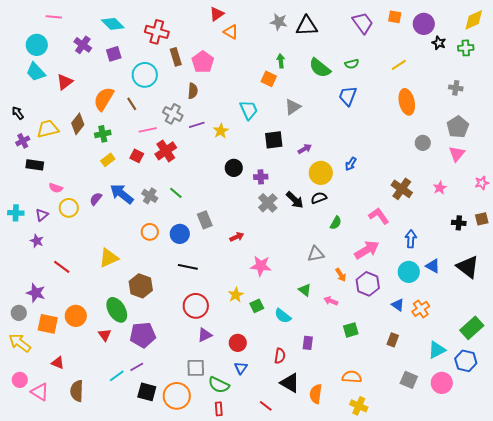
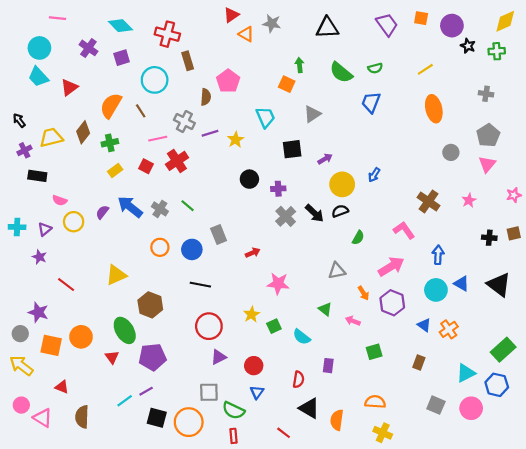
gray star: (279, 22) -> (272, 23), moved
pink pentagon: (203, 62) -> (228, 81), moved

